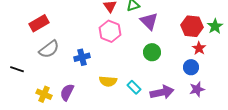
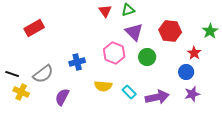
purple triangle: (149, 21) -> (134, 32), moved
red hexagon: (192, 26) -> (170, 31), moved
pink hexagon: (110, 31) -> (114, 53), moved
gray semicircle: (49, 49) -> (43, 74), moved
yellow cross: (44, 94) -> (21, 92), moved

